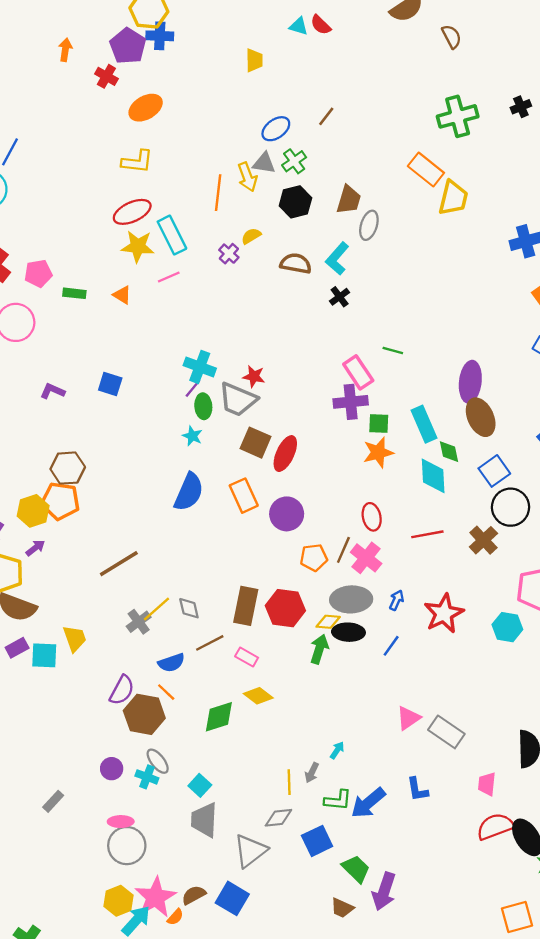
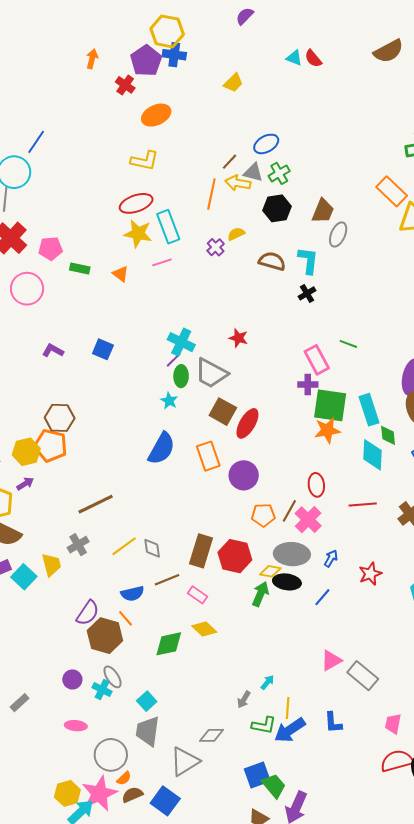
yellow trapezoid: (254, 60) -> (233, 83), moved, turned 40
brown line: (326, 116) -> (230, 162), moved
yellow arrow: (247, 177) -> (238, 183), turned 115
cyan L-shape: (337, 259) -> (308, 260), turned 140
red star: (254, 376) -> (238, 338), moved
purple cross: (351, 402) -> (308, 385), size x0.7
green square: (379, 423) -> (330, 405), size x1.8
red star: (444, 614) -> (370, 574), size x0.7
gray cross: (139, 622) -> (78, 545), moved
cyan square: (44, 655) -> (24, 577), turned 35
yellow line: (289, 782) -> (288, 708), moved
blue square: (317, 841) -> (257, 775), moved
gray circle: (127, 846) -> (111, 755), moved
orange semicircle: (175, 917) -> (124, 778), moved

